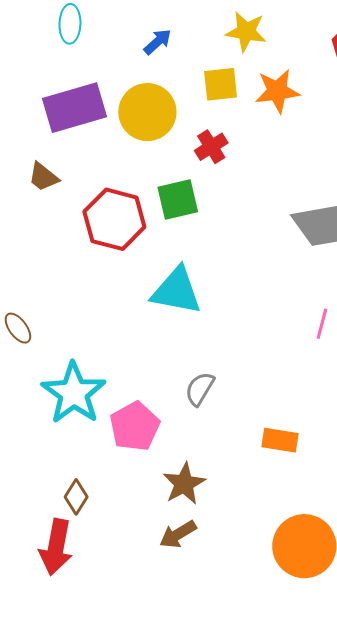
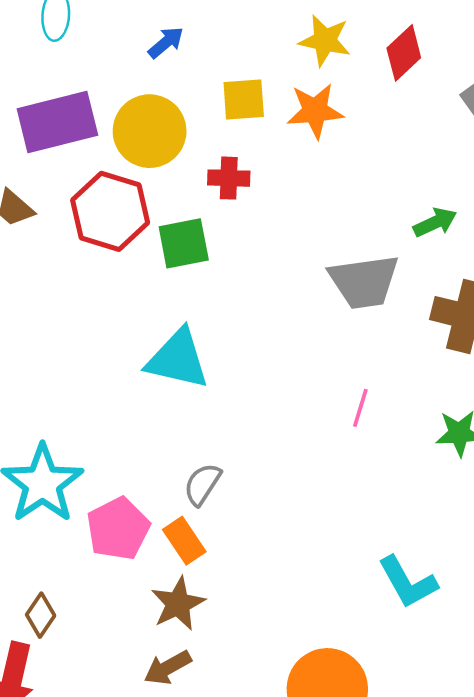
yellow star: (246, 32) -> (325, 41), moved
red cross: (211, 147) -> (229, 178), turned 32
red hexagon: (114, 219) -> (110, 211), moved
orange rectangle: (280, 440) -> (184, 541), moved, turned 45

